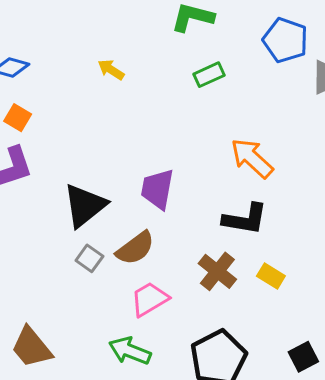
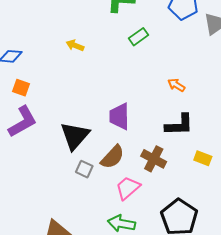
orange arrow: (252, 158) -> (176, 85), size x0.6
brown cross: (217, 271) -> (154, 159), moved

